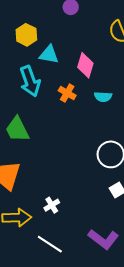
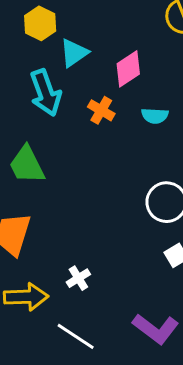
cyan triangle: (49, 55) -> (74, 53), turned -45
pink diamond: (85, 65) -> (128, 69), turned 40

